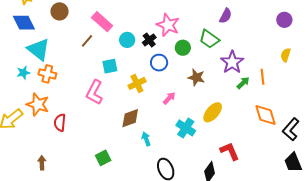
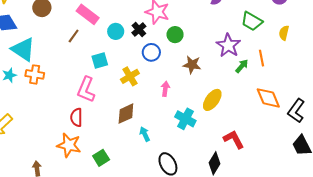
green trapezoid: (209, 39) -> (252, 21), moved
pink arrow: (169, 98) -> (165, 89), turned -32
orange star: (38, 104) -> (69, 145), moved
red semicircle: (60, 123) -> (76, 117), moved

